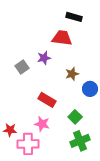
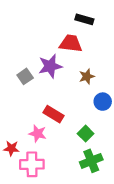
purple star: (44, 58) -> (50, 66), size x1.5
brown star: (72, 74) -> (87, 76), moved
pink star: (42, 124) -> (38, 134), moved

